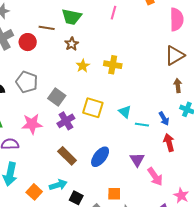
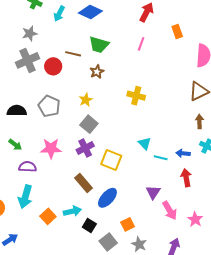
yellow star: (83, 66) -> (86, 100), moved
gray square: (57, 97) -> (89, 124), moved
yellow square: (93, 108) -> (111, 160), moved
blue arrow: (164, 119) -> (183, 153), turned 120
blue ellipse: (100, 157) -> (107, 198), moved
orange square: (114, 194) -> (128, 224), turned -32
pink star: (181, 195) -> (195, 219), moved

